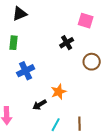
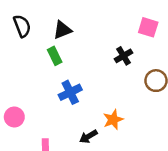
black triangle: (20, 14) -> (62, 30), moved
green rectangle: (14, 43) -> (55, 56), turned -32

